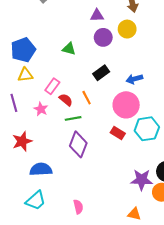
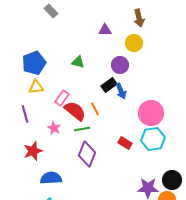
purple circle: (103, 37) -> (120, 65), moved
blue arrow: (134, 79) -> (121, 91), moved, turned -98
red semicircle: (66, 100) -> (75, 111), size x1.6
pink circle: (126, 105) -> (151, 113), moved
pink star: (41, 109) -> (54, 128), moved

